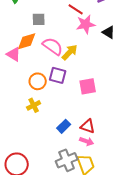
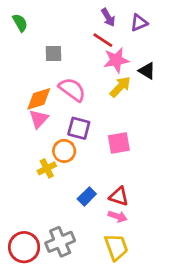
orange diamond: (27, 41) -> (39, 99), moved
yellow arrow: (70, 52) -> (120, 87), moved
pink triangle: (14, 54) -> (39, 119), moved, turned 42
orange circle: (38, 81) -> (64, 151), moved
gray cross: (67, 160) -> (60, 242), moved

